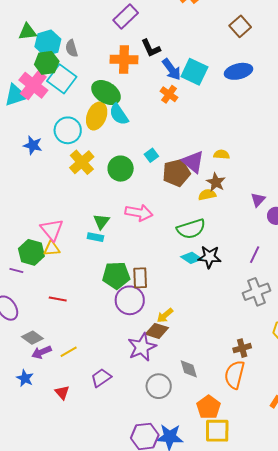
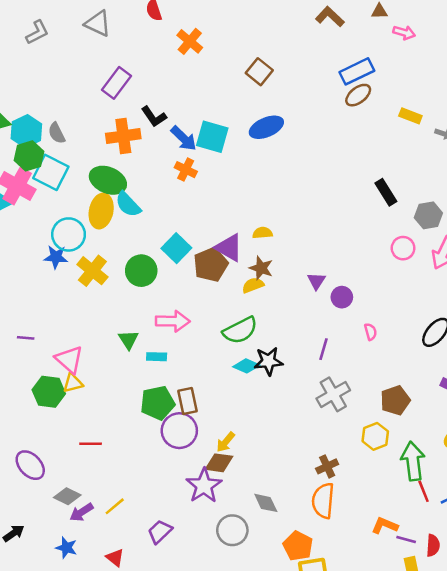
blue star: (33, 145) -> (56, 257), moved
cyan square: (151, 155) -> (176, 248), size x1.6
cyan rectangle: (95, 237) -> (157, 357), moved
purple line: (16, 271) -> (26, 338), moved

